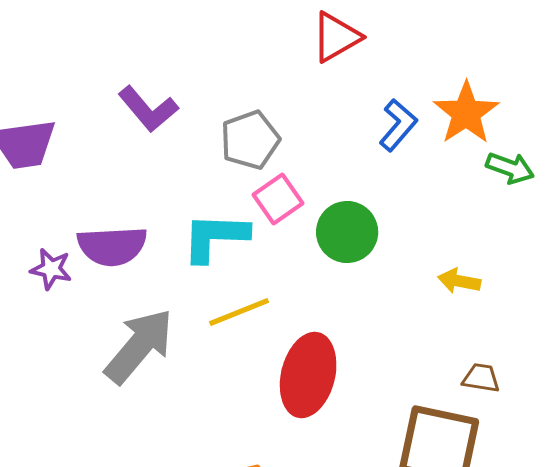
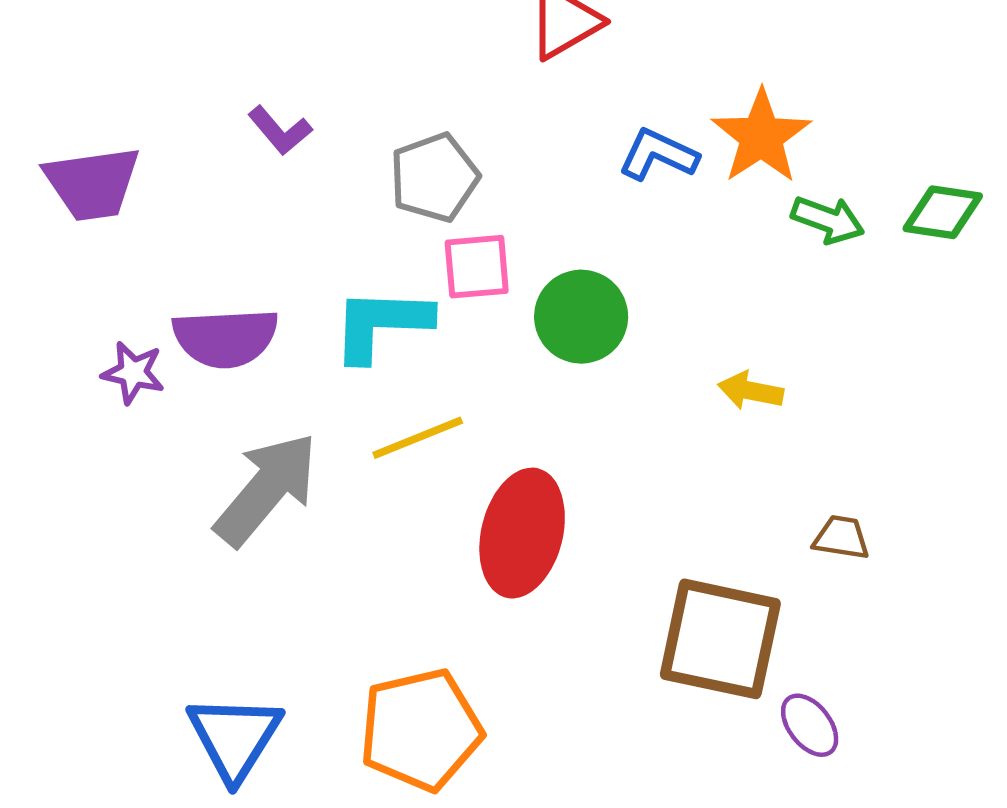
purple L-shape: (148, 109) -> (280, 130), size x0.7
blue L-shape: (398, 125) -> (658, 155), turned -106
pink square: (278, 199) -> (477, 267), turned 30
brown trapezoid: (481, 378) -> (841, 538), moved

